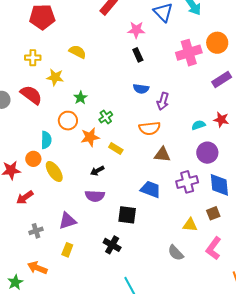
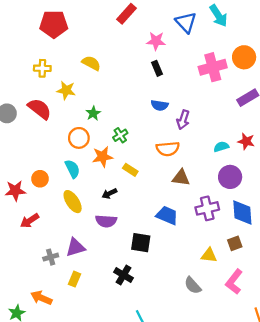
cyan semicircle: (46, 140) -> (72, 169), moved, turned -30
yellow ellipse: (54, 172) -> (73, 202), moved
gray cross: (36, 231) -> (51, 257), moved

